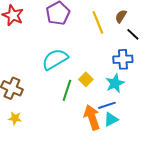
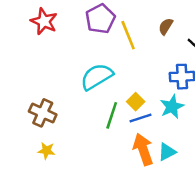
brown semicircle: (121, 16) -> (166, 26), moved
yellow line: (98, 22) -> (128, 35), moved
blue line: (107, 105) -> (141, 118), moved

